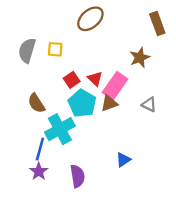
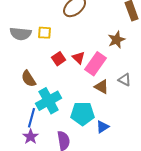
gray semicircle: (27, 50) -> (21, 34), turned -100
cyan pentagon: (82, 103) -> (83, 114), moved, turned -30
brown triangle: (109, 103) -> (102, 87), moved, turned 49

